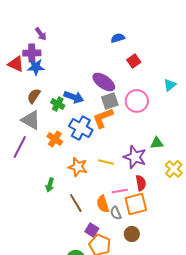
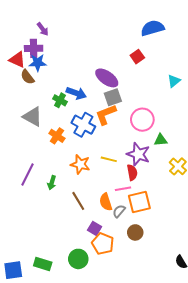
blue semicircle: (118, 38) -> (153, 28), moved, size x1.6
brown semicircle: (34, 96) -> (27, 77), moved, turned -70
pink circle: (137, 101) -> (142, 120), moved
purple line: (20, 147) -> (27, 175), moved
red semicircle: (141, 183) -> (132, 172), moved
gray semicircle: (116, 213) -> (119, 211), turned 64

